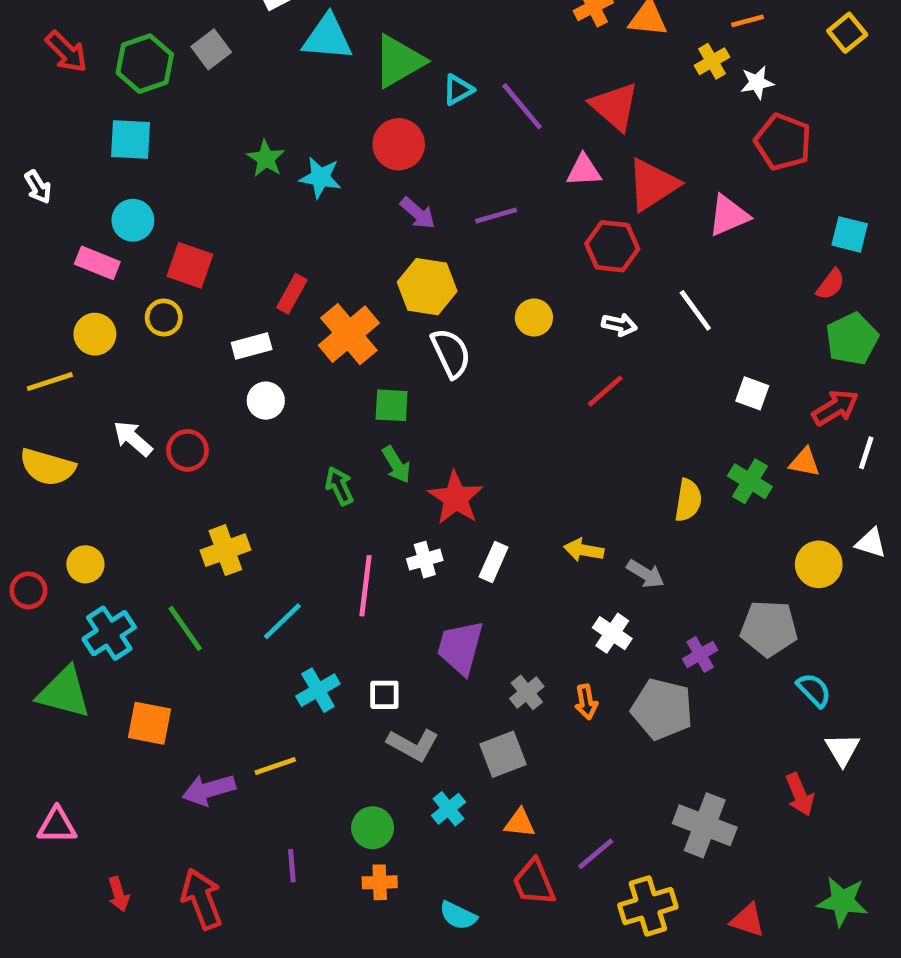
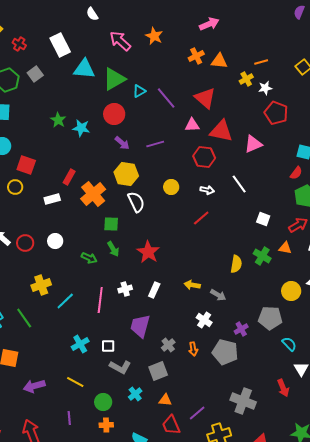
red triangle: (653, 185) -> (221, 131), turned 45
white circle: (266, 401) -> (55, 241), moved
green arrow: (339, 486) -> (89, 258), turned 140
red star: (456, 498) -> (148, 252), moved
cyan line: (282, 621) -> (65, 301), moved
yellow line: (275, 766) -> (75, 382), moved, turned 48

